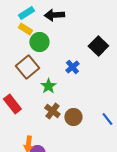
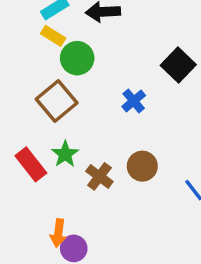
green star: (48, 86) -> (65, 154), moved
brown circle: (73, 117) -> (142, 166), moved

